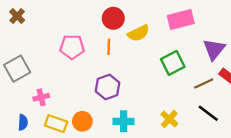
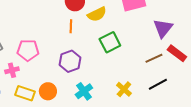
pink pentagon: (72, 47) -> (28, 50), moved
green square: (173, 63) -> (110, 42), moved
black line: (208, 113) -> (158, 84), turned -66
cyan cross: (124, 121) -> (84, 91), turned -36

